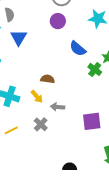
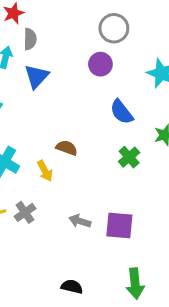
green cross: (95, 69) -> (129, 157), moved
gray arrow: (57, 107) -> (80, 221), moved
gray cross: (41, 124) -> (25, 212), moved

